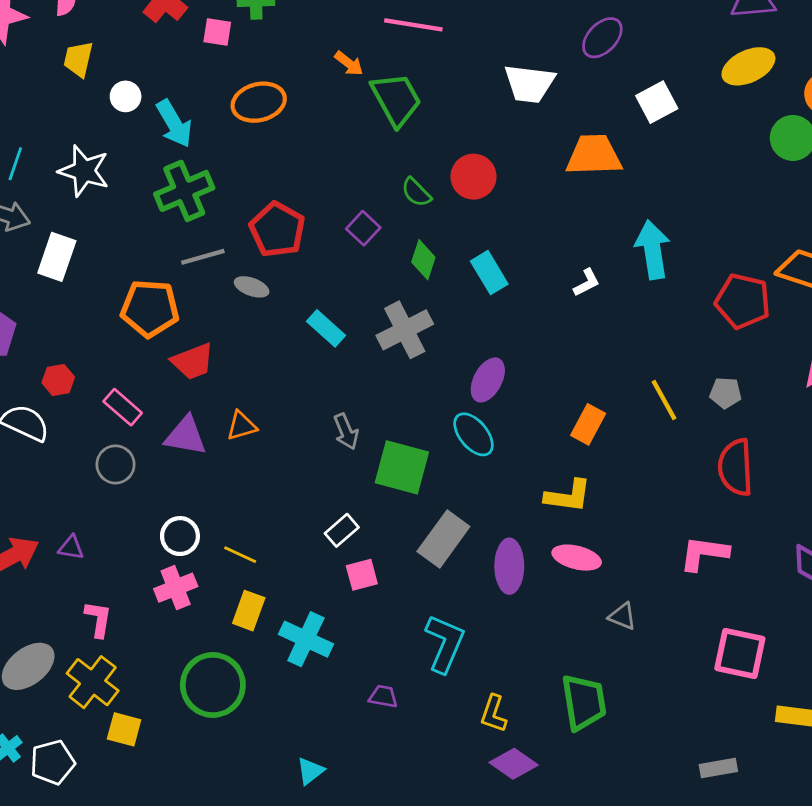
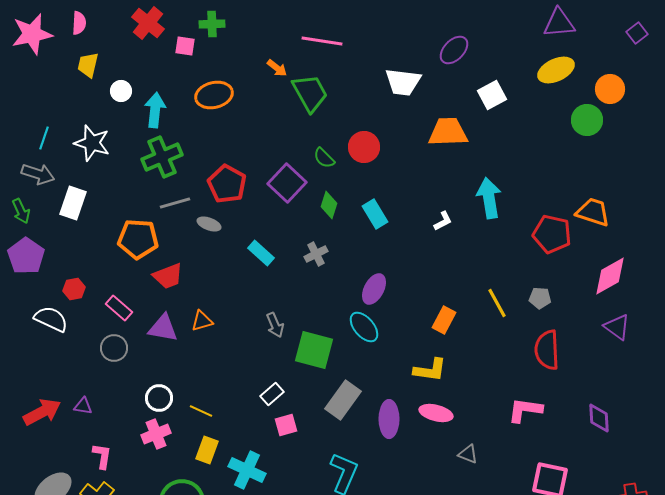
cyan arrow: (174, 124) -> (155, 110), turned -144
purple square: (363, 228) -> (287, 183), size x1.6
gray cross: (405, 330) -> (316, 254), size x0.6

